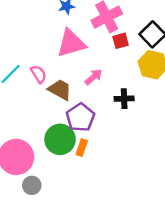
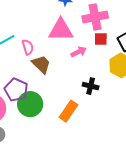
pink arrow: (94, 77) -> (79, 52), moved
purple pentagon: (80, 117) -> (16, 90), moved, turned -30
orange rectangle: (82, 148) -> (69, 111), moved, size x1.5

